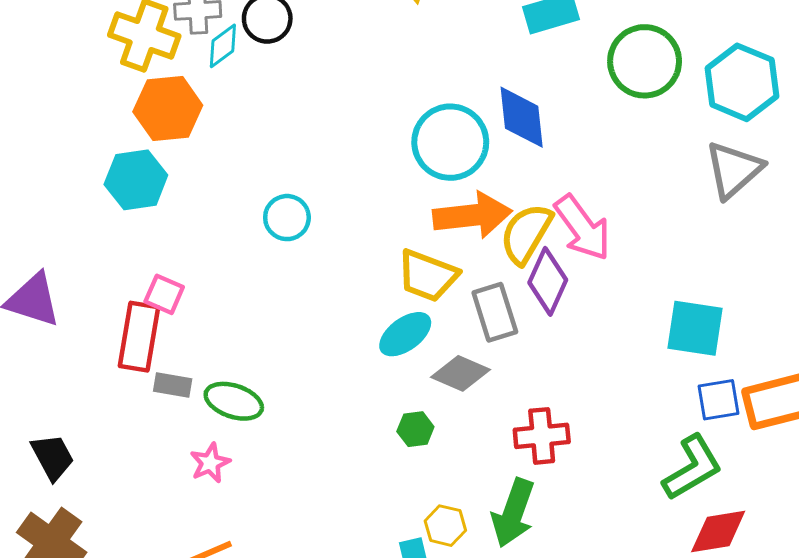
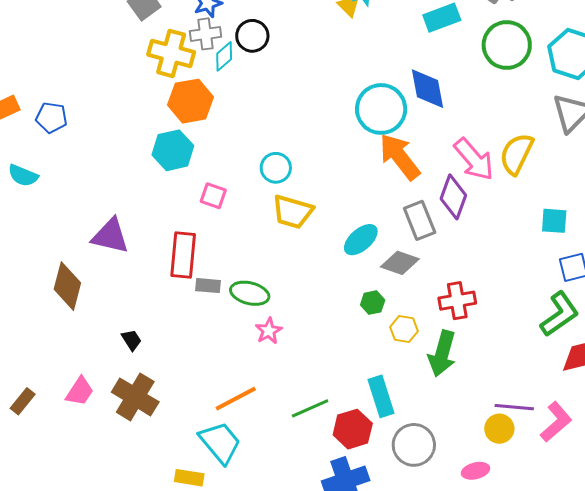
orange arrow: (472, 215) -> (400, 157), turned -117
yellow semicircle: (526, 234) -> (516, 154), moved
yellow trapezoid: (428, 276) -> (293, 212), moved
pink square: (164, 294) -> (213, 196), moved
cyan square: (695, 328) -> (554, 221), size x0.7
black trapezoid: (53, 457) -> (131, 340), size x0.7
pink star: (210, 463) -> (269, 331), moved
yellow hexagon: (445, 526) -> (404, 329), moved

